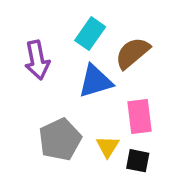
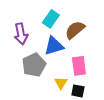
gray pentagon: (60, 140) -> (34, 65), moved

